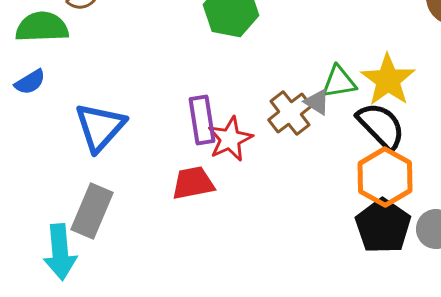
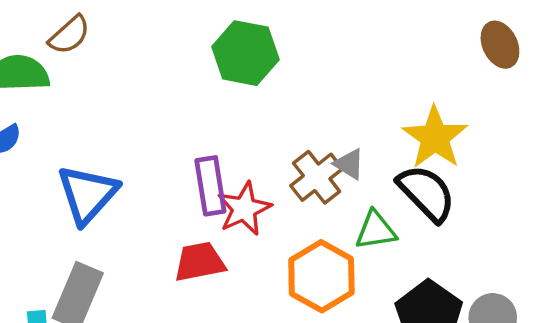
green triangle: (339, 82) -> (376, 230), moved
orange hexagon: (385, 177) -> (321, 276), moved

